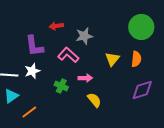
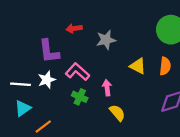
pink L-shape: (68, 55) -> (77, 72), moved
yellow triangle: (112, 59) -> (138, 66), turned -42
pink arrow: (85, 78) -> (107, 88), turned -96

